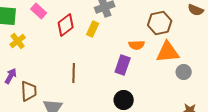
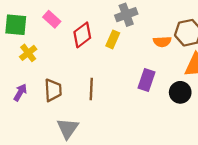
orange semicircle: (137, 45) -> (162, 42), moved
brown trapezoid: (29, 91) -> (53, 90), moved
black circle: (124, 100) -> (180, 92), moved

